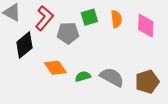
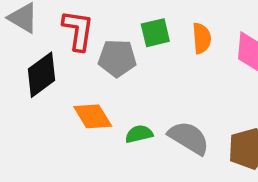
red L-shape: (44, 18) -> (78, 30), turned -35

